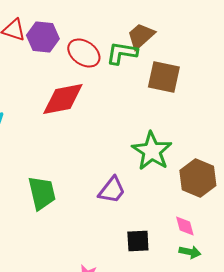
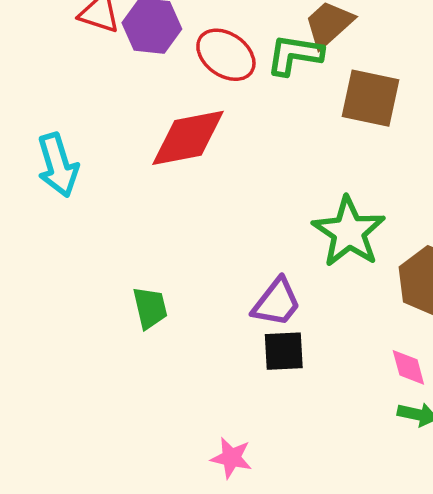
green trapezoid: (42, 193) -> (150, 308), size x0.7
black square: (138, 241) -> (284, 351), moved

